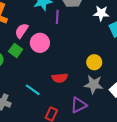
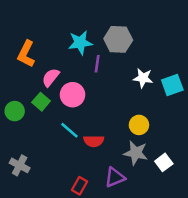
white star: (101, 13) -> (143, 78), moved
cyan line: (33, 90) -> (69, 130), moved

